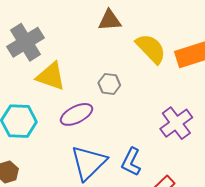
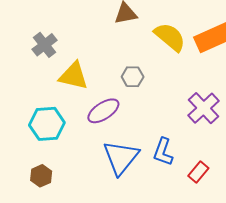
gray cross: (26, 42) -> (45, 45), size x0.7

